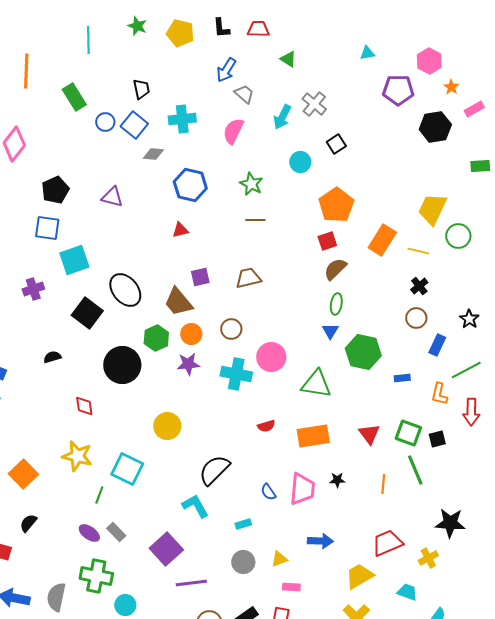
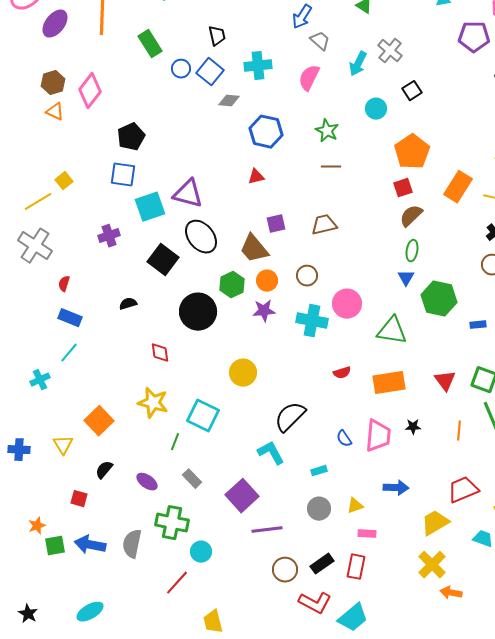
purple triangle: (112, 197) -> (188, 194), moved, size x1.4
purple ellipse: (89, 533) -> (147, 482), moved

